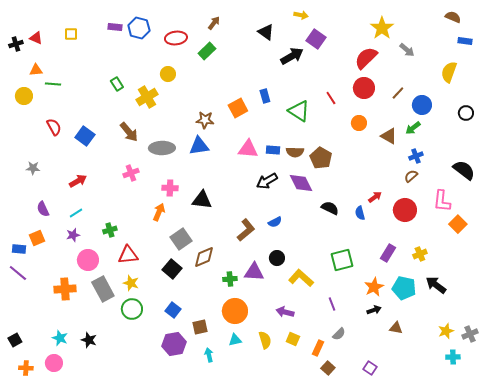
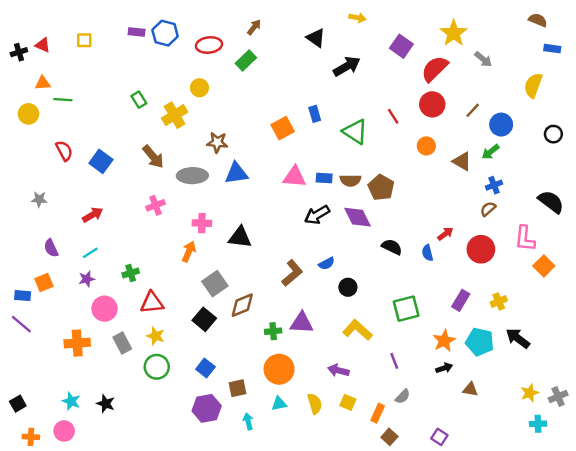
purple square: (316, 39) -> (401, 46), moved
brown star: (205, 120) -> (217, 142), moved
black circle: (277, 258) -> (348, 287), moved
gray rectangle: (103, 289) -> (122, 343), size x0.7

